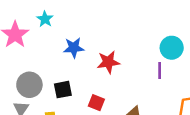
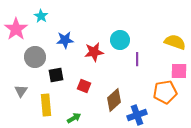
cyan circle: (172, 48) -> (120, 40), moved
gray circle: (29, 85) -> (35, 57), moved

